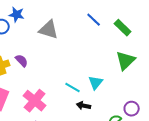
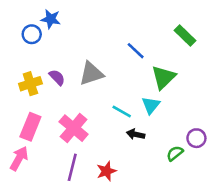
blue line: (94, 20) -> (136, 51), moved
gray triangle: (49, 30) -> (91, 74), moved, turned -35
green triangle: (126, 61) -> (163, 77), moved

